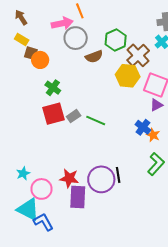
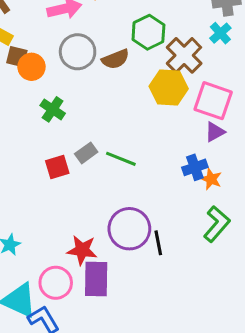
gray circle: (76, 38) -> (78, 52), moved
red square: (54, 114) -> (57, 167), moved, size x0.7
blue cross: (143, 127) -> (195, 167), turned 35
purple circle: (101, 179) -> (129, 229), moved
pink circle: (41, 189) -> (56, 283), moved

